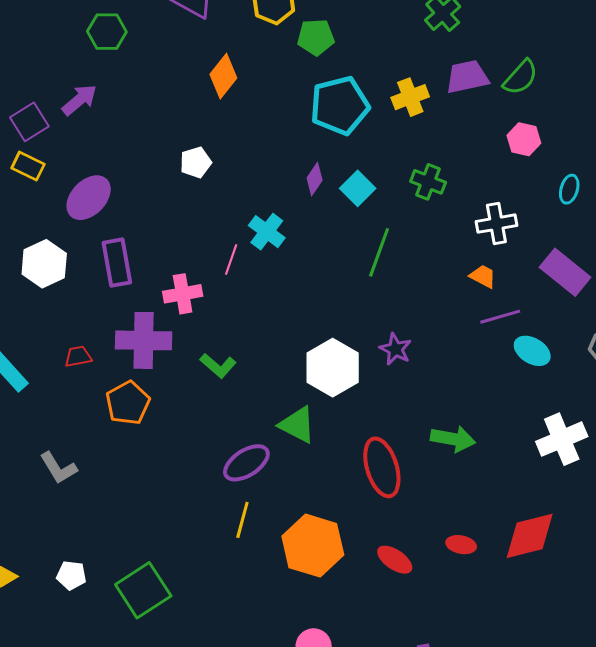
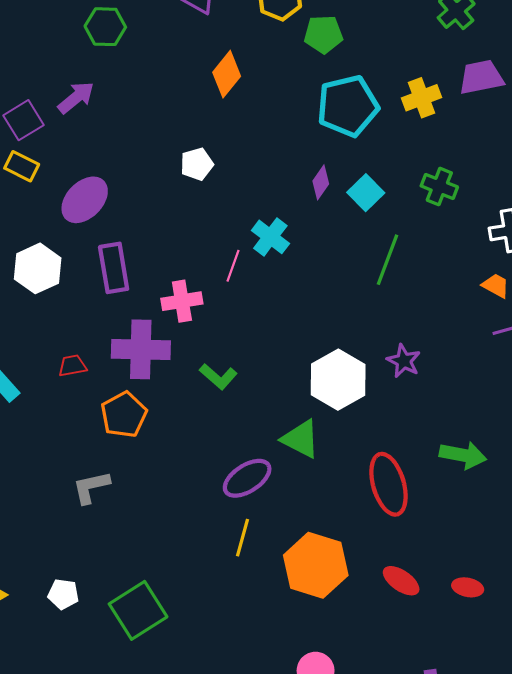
gray L-shape: (58, 468) -> (91, 487), moved, turned 108
red ellipse: (461, 545) -> (468, 587), moved

